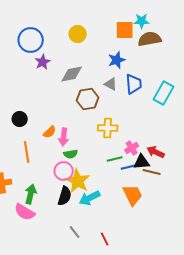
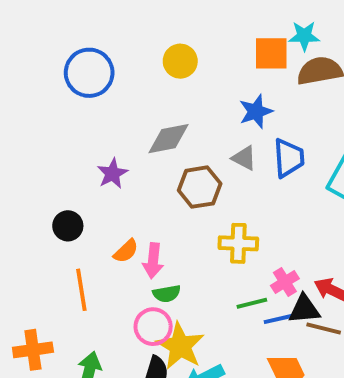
purple star: (43, 62) -> (112, 174), moved

